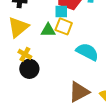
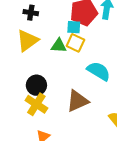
yellow cross: (25, 54) -> (36, 104), moved, size x1.5
brown triangle: (79, 92) -> (77, 101), moved

